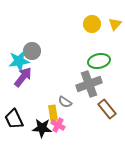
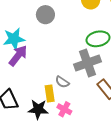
gray circle: (32, 51) -> (45, 15), moved
pink cross: (58, 125) -> (64, 109), moved

